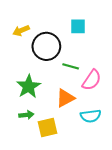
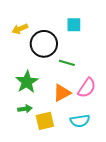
pink semicircle: (92, 80) -> (87, 88), moved
cyan semicircle: (91, 116) -> (80, 121), moved

